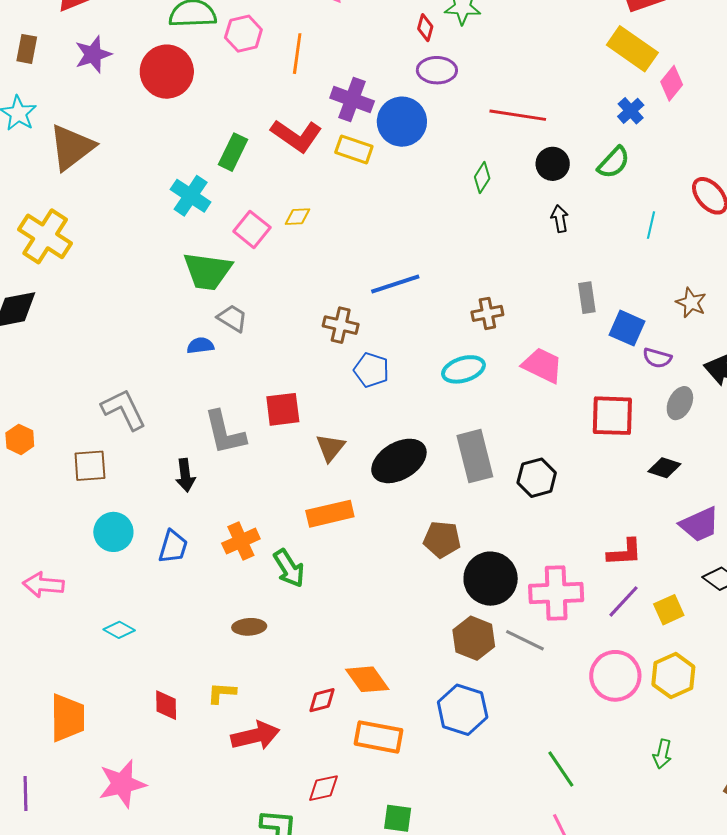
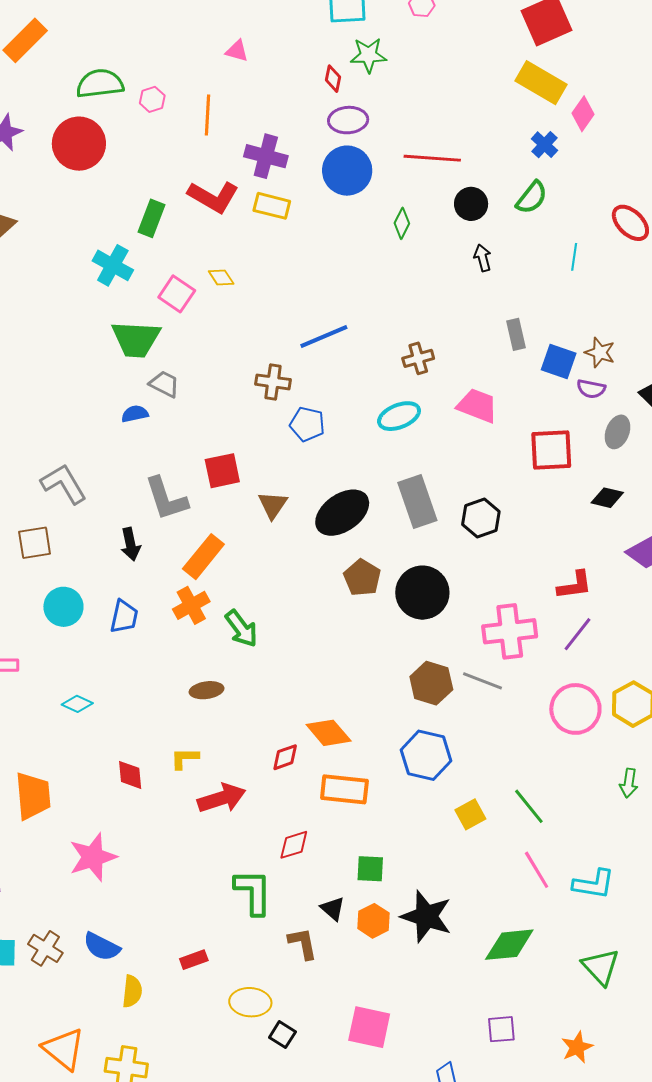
pink hexagon: (243, 34) -> (152, 99), size x0.7
blue circle: (402, 122) -> (347, 171), moved
yellow diamond: (297, 217) -> (221, 277), turned 64
brown star: (691, 303) -> (600, 352), moved
orange rectangle: (330, 514) -> (203, 557), moved, turned -33
brown pentagon: (442, 539) -> (362, 578), moved, turned 30
black circle: (491, 579) -> (422, 593), moved
yellow square: (669, 610) -> (470, 814), moved

